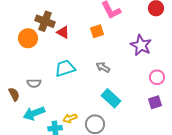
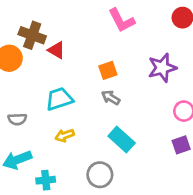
orange square: (97, 31) -> (108, 70), moved
purple star: (141, 45) -> (162, 68), turned 30
yellow arrow: (70, 118) -> (65, 135), moved

